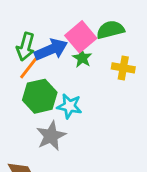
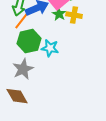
yellow cross: (123, 68) -> (74, 15), moved
gray star: (51, 136) -> (23, 69), moved

